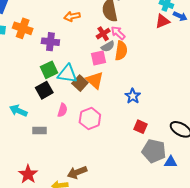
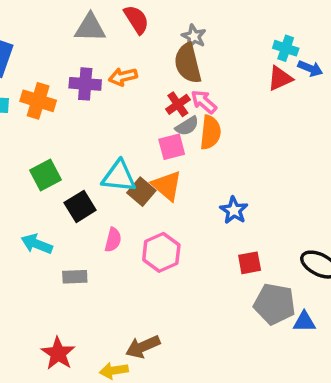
purple cross: (50, 42) -> (85, 84), moved
green square: (49, 70) -> (46, 175), moved
red square: (141, 127) -> (250, 263), turned -32

